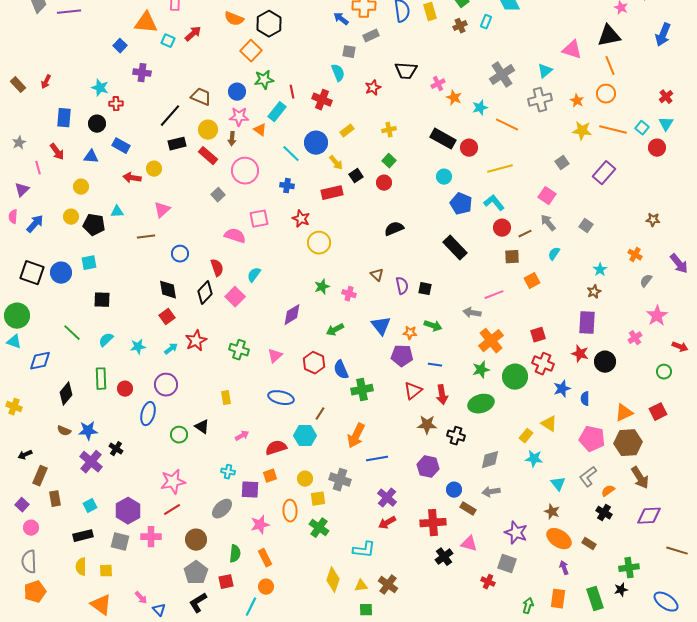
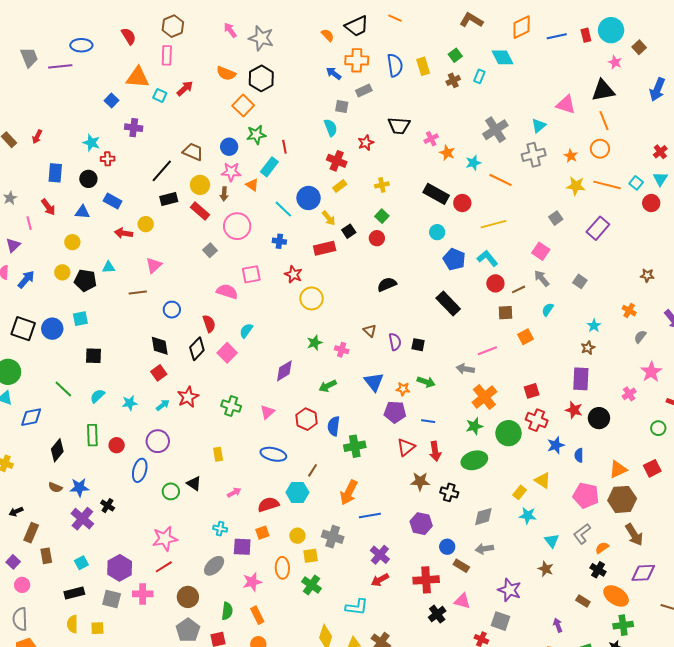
red cross: (322, 100) -> (337, 161), moved
blue semicircle: (341, 370) -> (334, 426), turned 30
orange ellipse: (559, 539) -> (616, 596), moved

